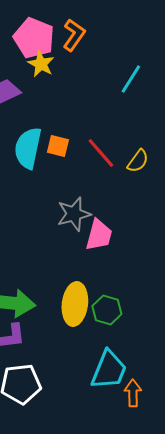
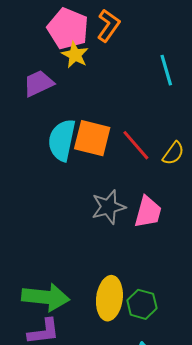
cyan line: (131, 79) -> (166, 70), turned -48
orange square: (58, 146) -> (92, 138), size x1.6
pink trapezoid: (99, 235) -> (148, 212), moved

